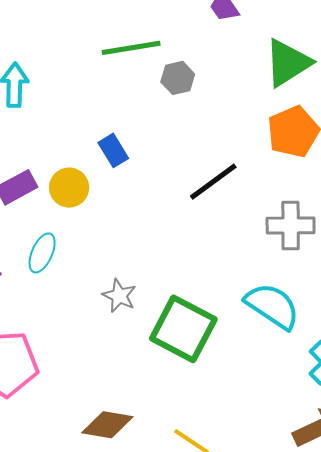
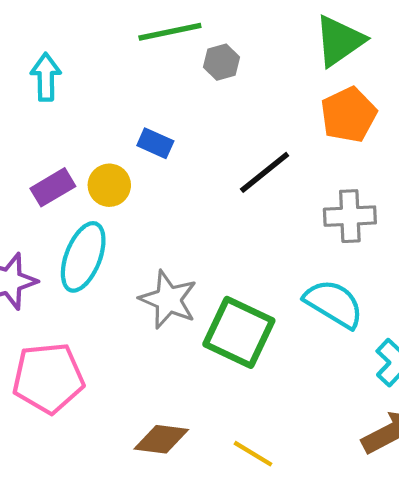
blue rectangle: (113, 150) -> (155, 143), turned -32
cyan ellipse: (42, 253) -> (83, 257), size x1.6
gray star: (119, 296) -> (168, 300), size x1.6

